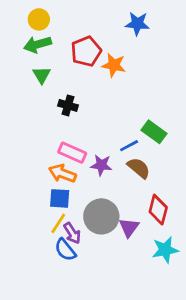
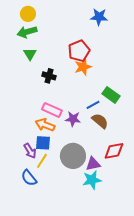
red pentagon: (86, 51) -> (79, 51), moved
orange star: (114, 65) -> (83, 67), moved, turned -30
red diamond: (158, 210) -> (114, 151), turned 65
purple triangle: (129, 228) -> (93, 164), turned 42
purple arrow: (72, 233) -> (30, 151), moved
blue semicircle: (65, 250) -> (29, 178), moved
cyan star: (165, 250) -> (92, 180), moved

